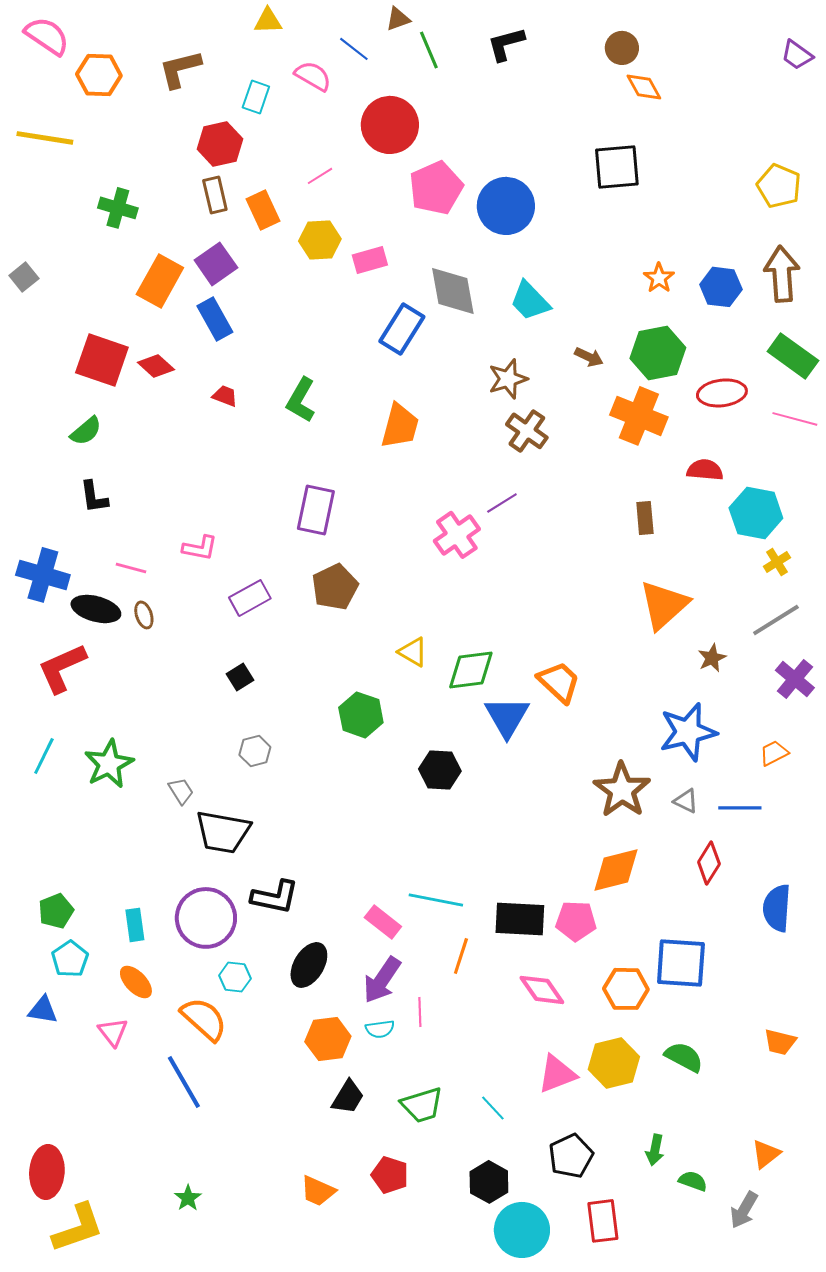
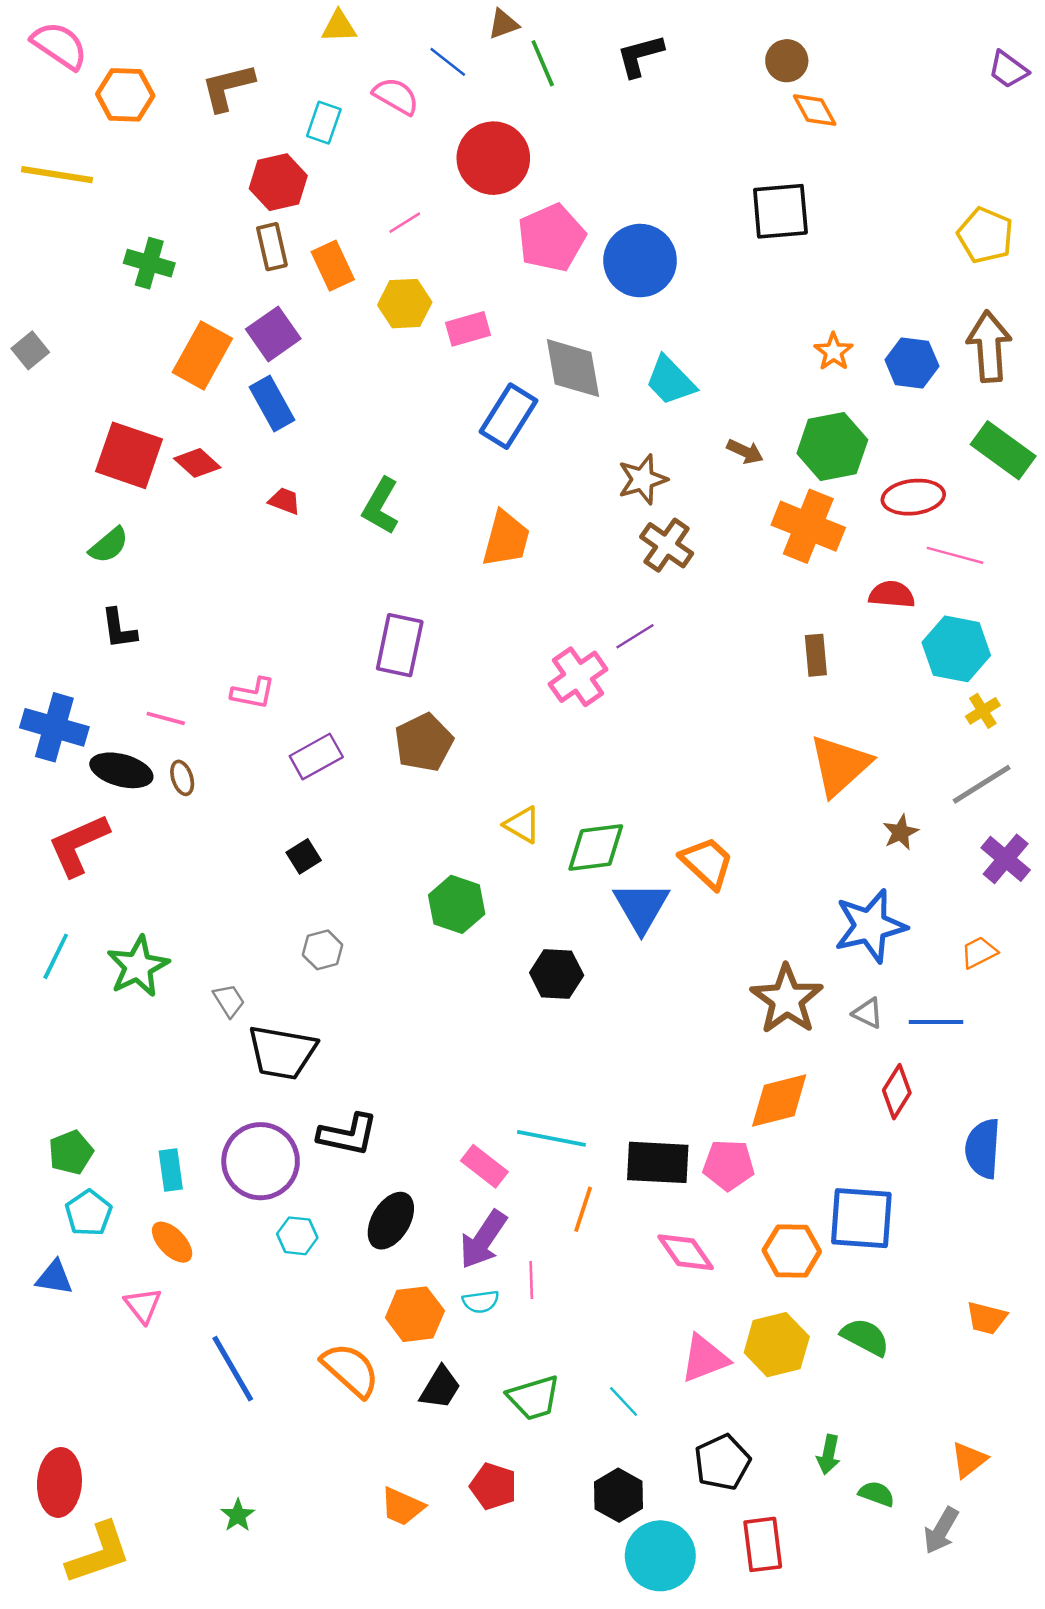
pink line: (795, 419) -> (955, 555), moved
orange semicircle: (204, 1019) -> (350, 1370), moved

